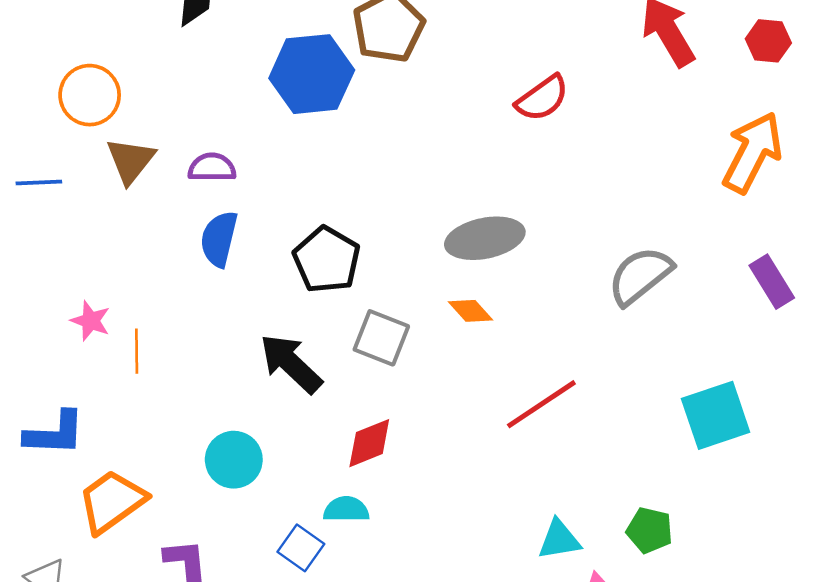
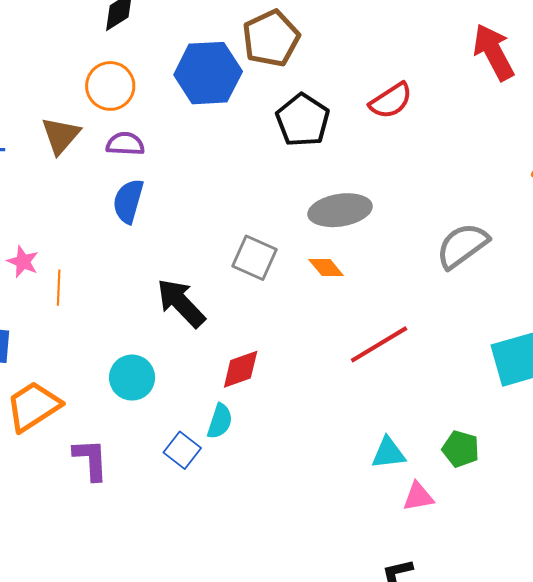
orange circle: (90, 95) -> (110, 86), moved
black pentagon: (327, 260) -> (303, 120), moved
gray square: (381, 338) -> (254, 258), moved
cyan semicircle: (346, 509) -> (220, 421), turned 105

